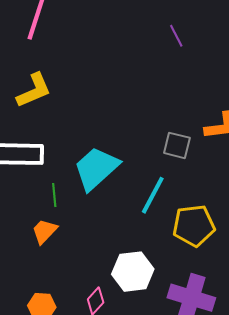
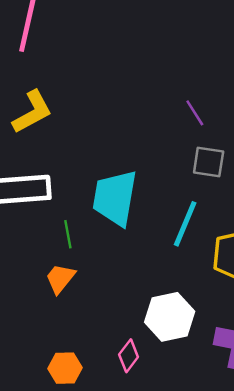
purple line: (176, 36) -> (195, 113), moved
cyan trapezoid: (96, 168) -> (115, 198), turned -33

